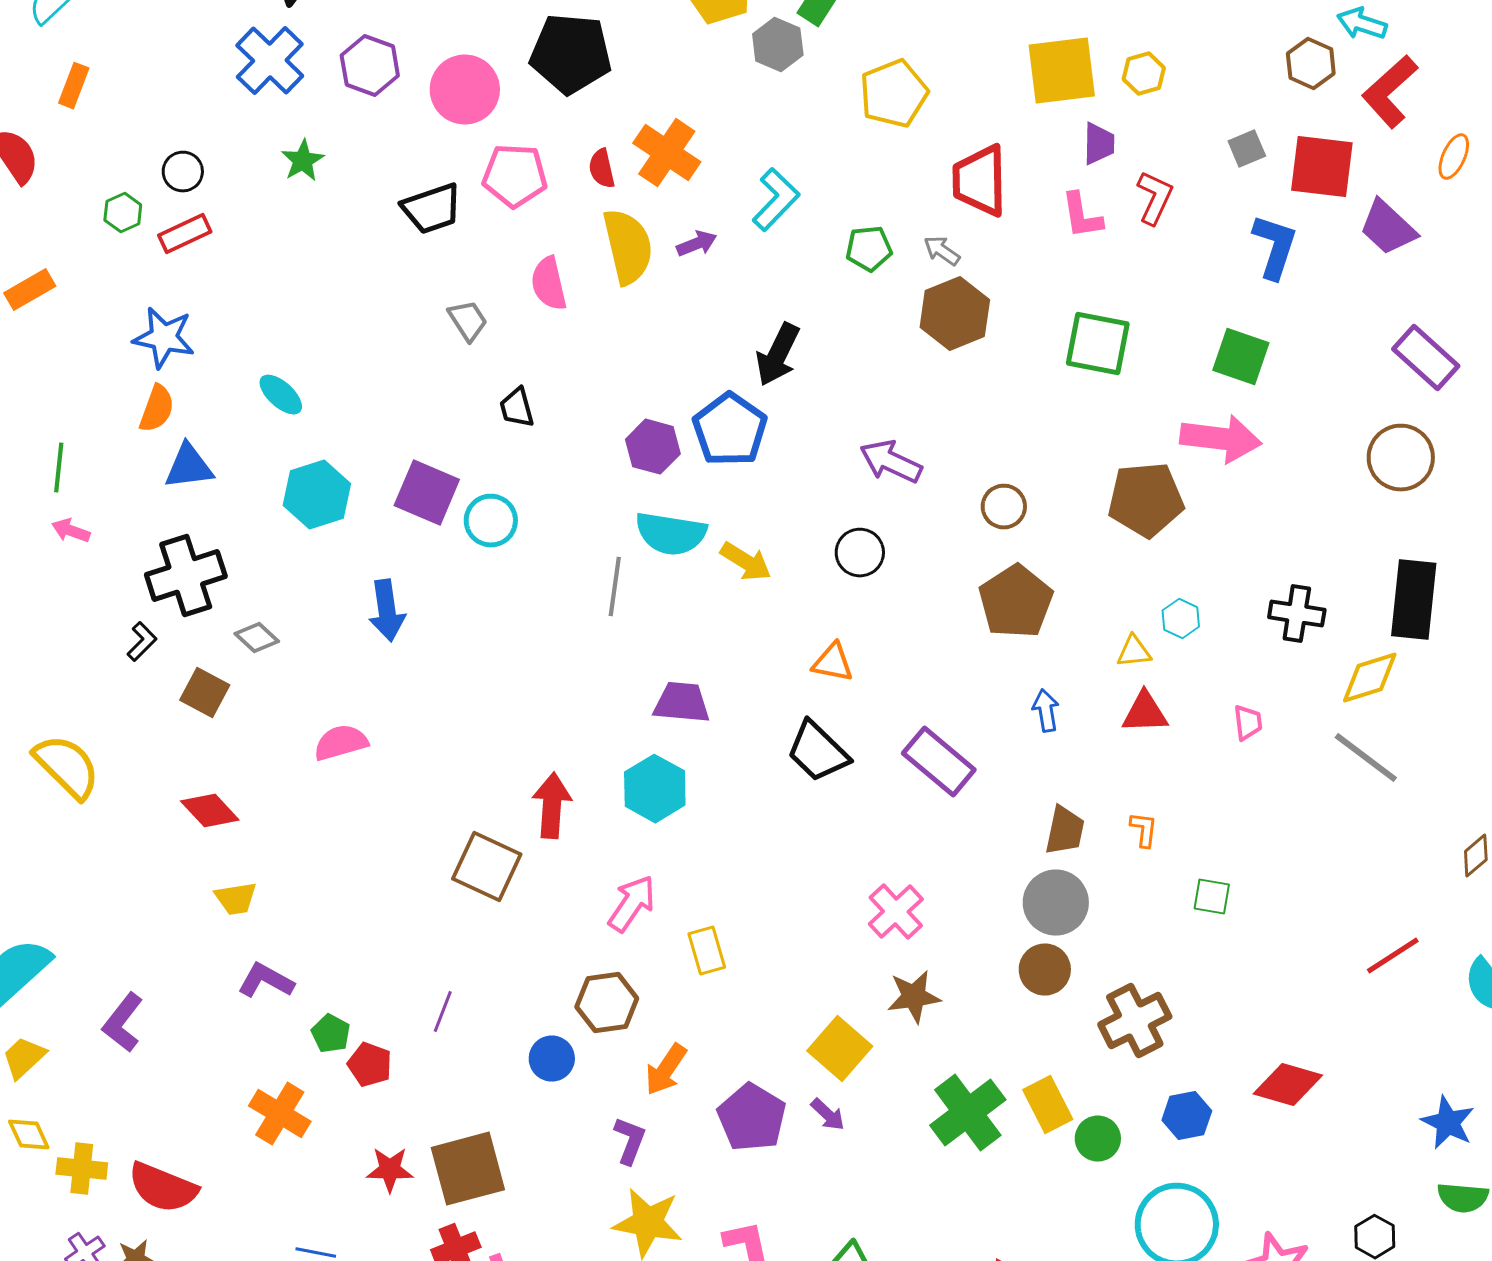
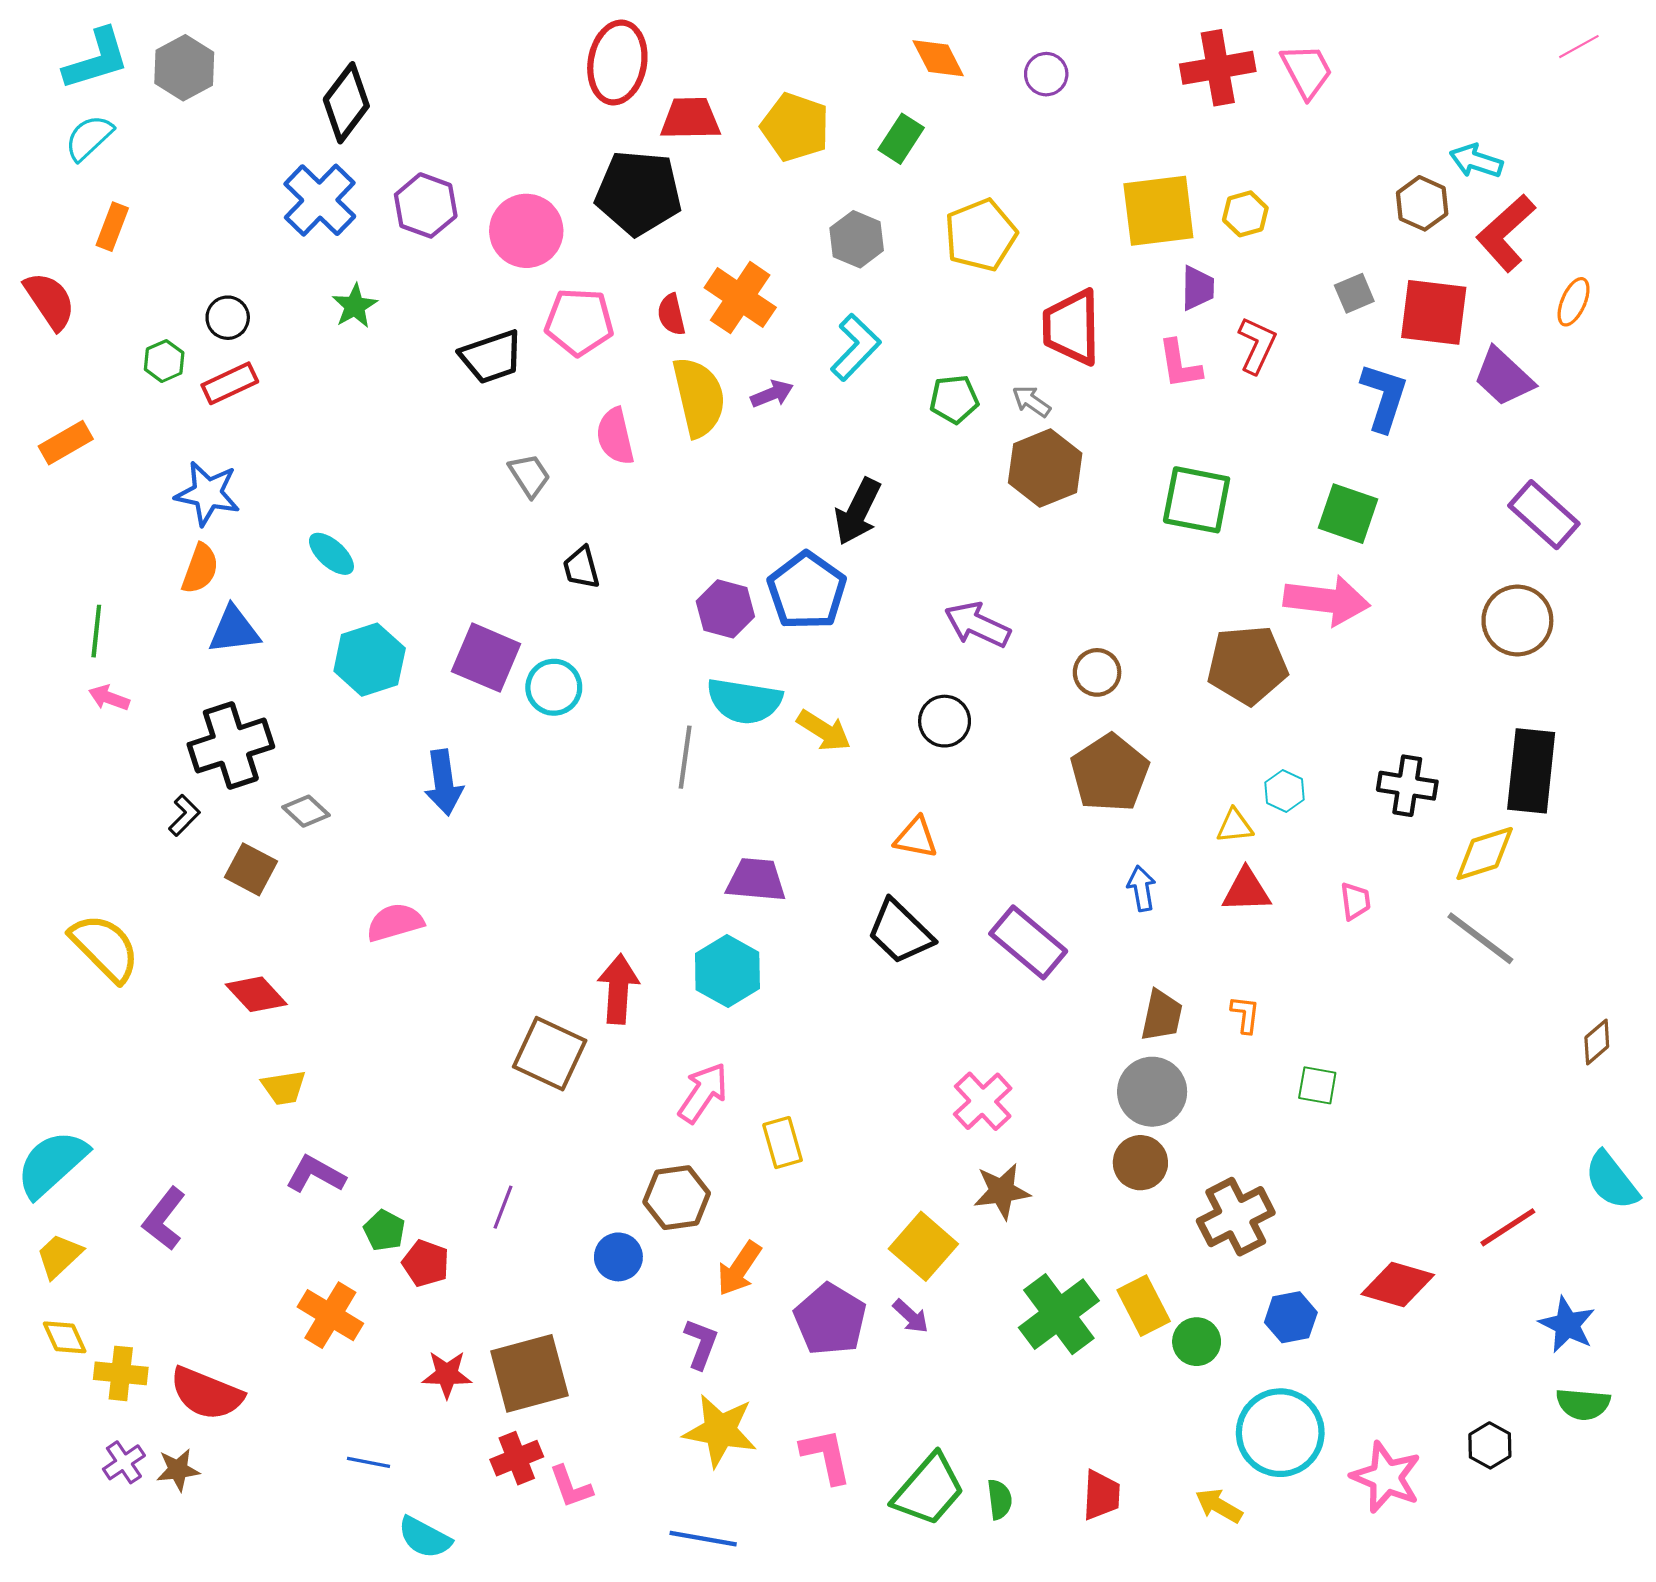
gray hexagon: (778, 45) -> (857, 239), moved
red line: (1393, 956) -> (1508, 1227), moved

